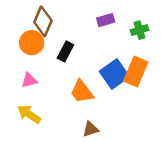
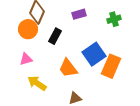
purple rectangle: (106, 20) -> (79, 14), moved
orange rectangle: (136, 72) -> (111, 66), moved
yellow arrow: (29, 114) -> (37, 83), moved

